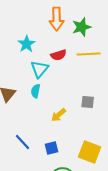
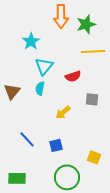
red semicircle: (59, 55) -> (73, 76), moved
yellow square: (90, 152) -> (94, 157), moved, size x0.6

